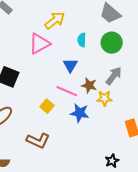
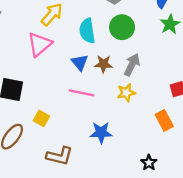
cyan semicircle: (82, 40) -> (87, 31), size x1.5
brown star: (89, 85) -> (103, 64), moved
yellow square: (47, 106) -> (41, 118), moved
blue star: (80, 113) -> (101, 133), moved

